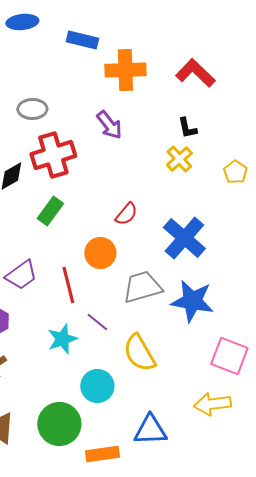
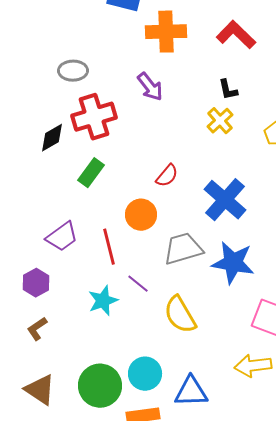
cyan circle: (97, 386) -> (145, 374), moved

